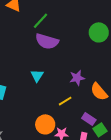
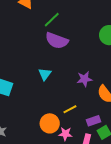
yellow line: (65, 101) -> (70, 109), moved
purple rectangle: (89, 119) -> (94, 121), turned -56

